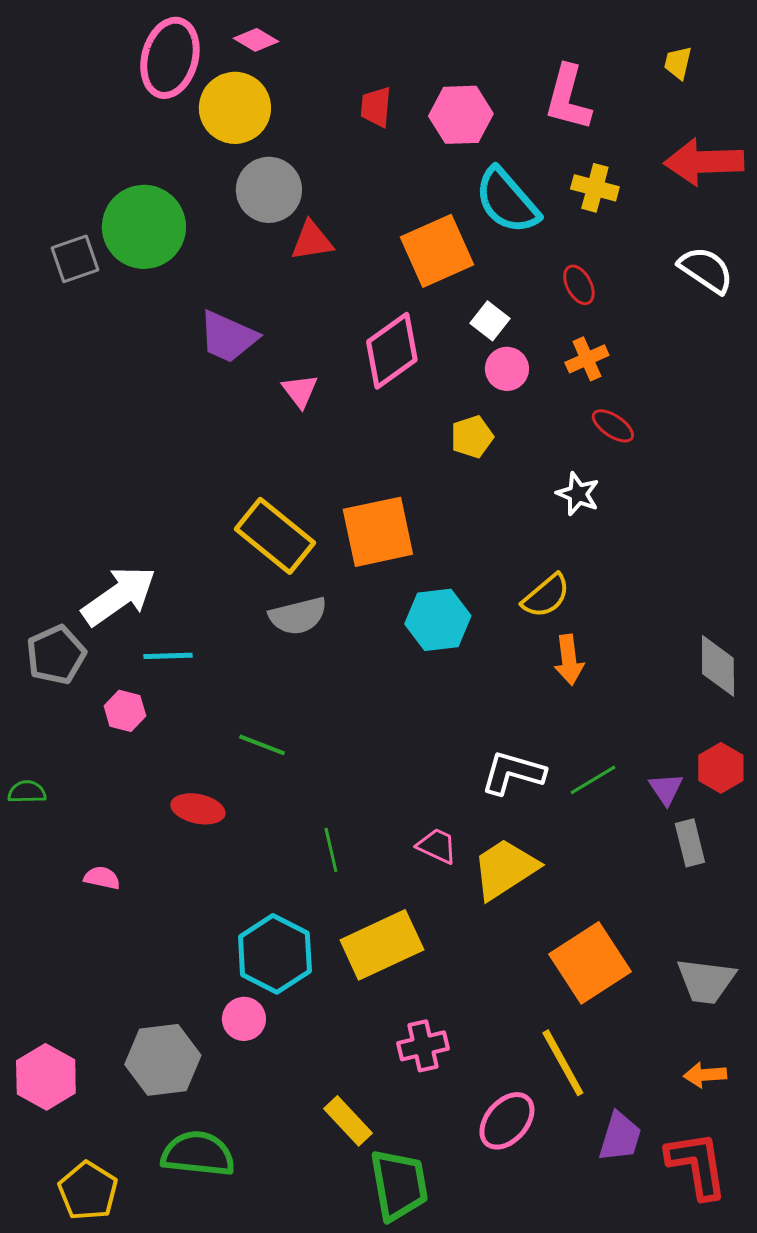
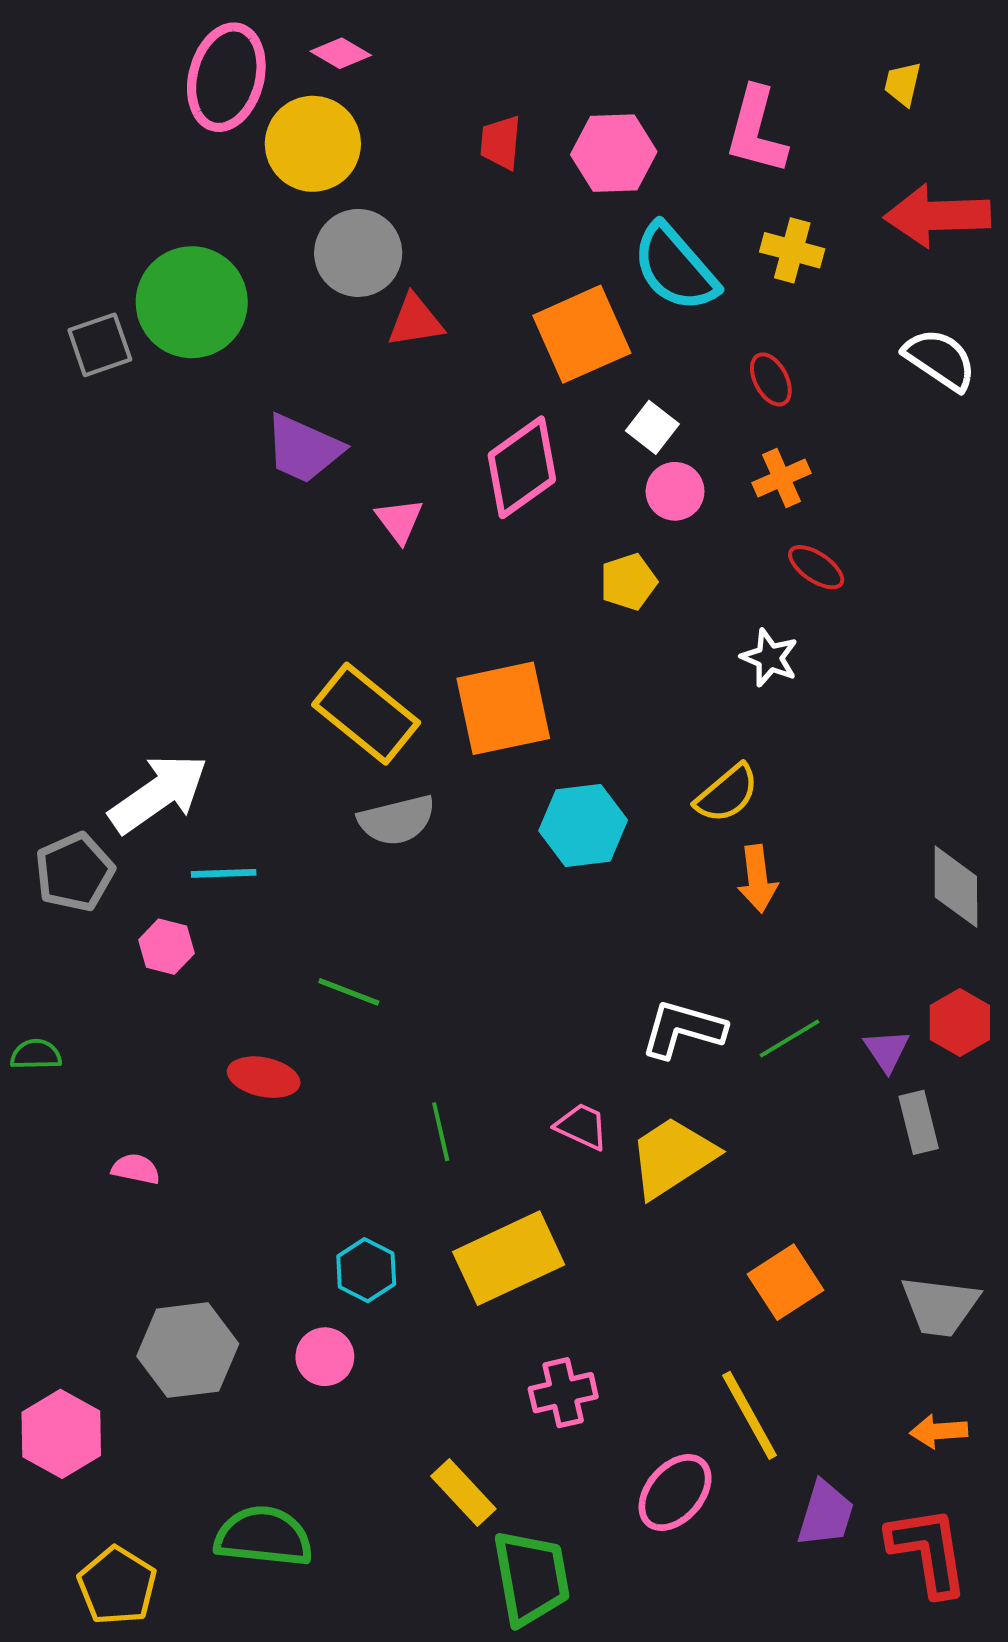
cyan hexagon: (275, 954) -> (366, 1270), size x0.6
orange square: (590, 963) -> (786, 1282), size x0.7
gray hexagon: (163, 1060) -> (188, 1350), moved

